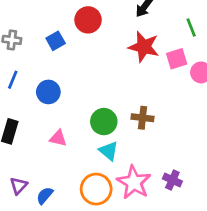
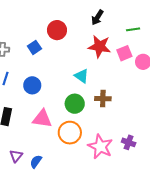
green line: (191, 28) -> (133, 29), turned -72
pink triangle: (58, 138) -> (42, 119), size x1.5
cyan triangle: (109, 151) -> (82, 76), moved
orange circle: (96, 189) -> (70, 133), moved

